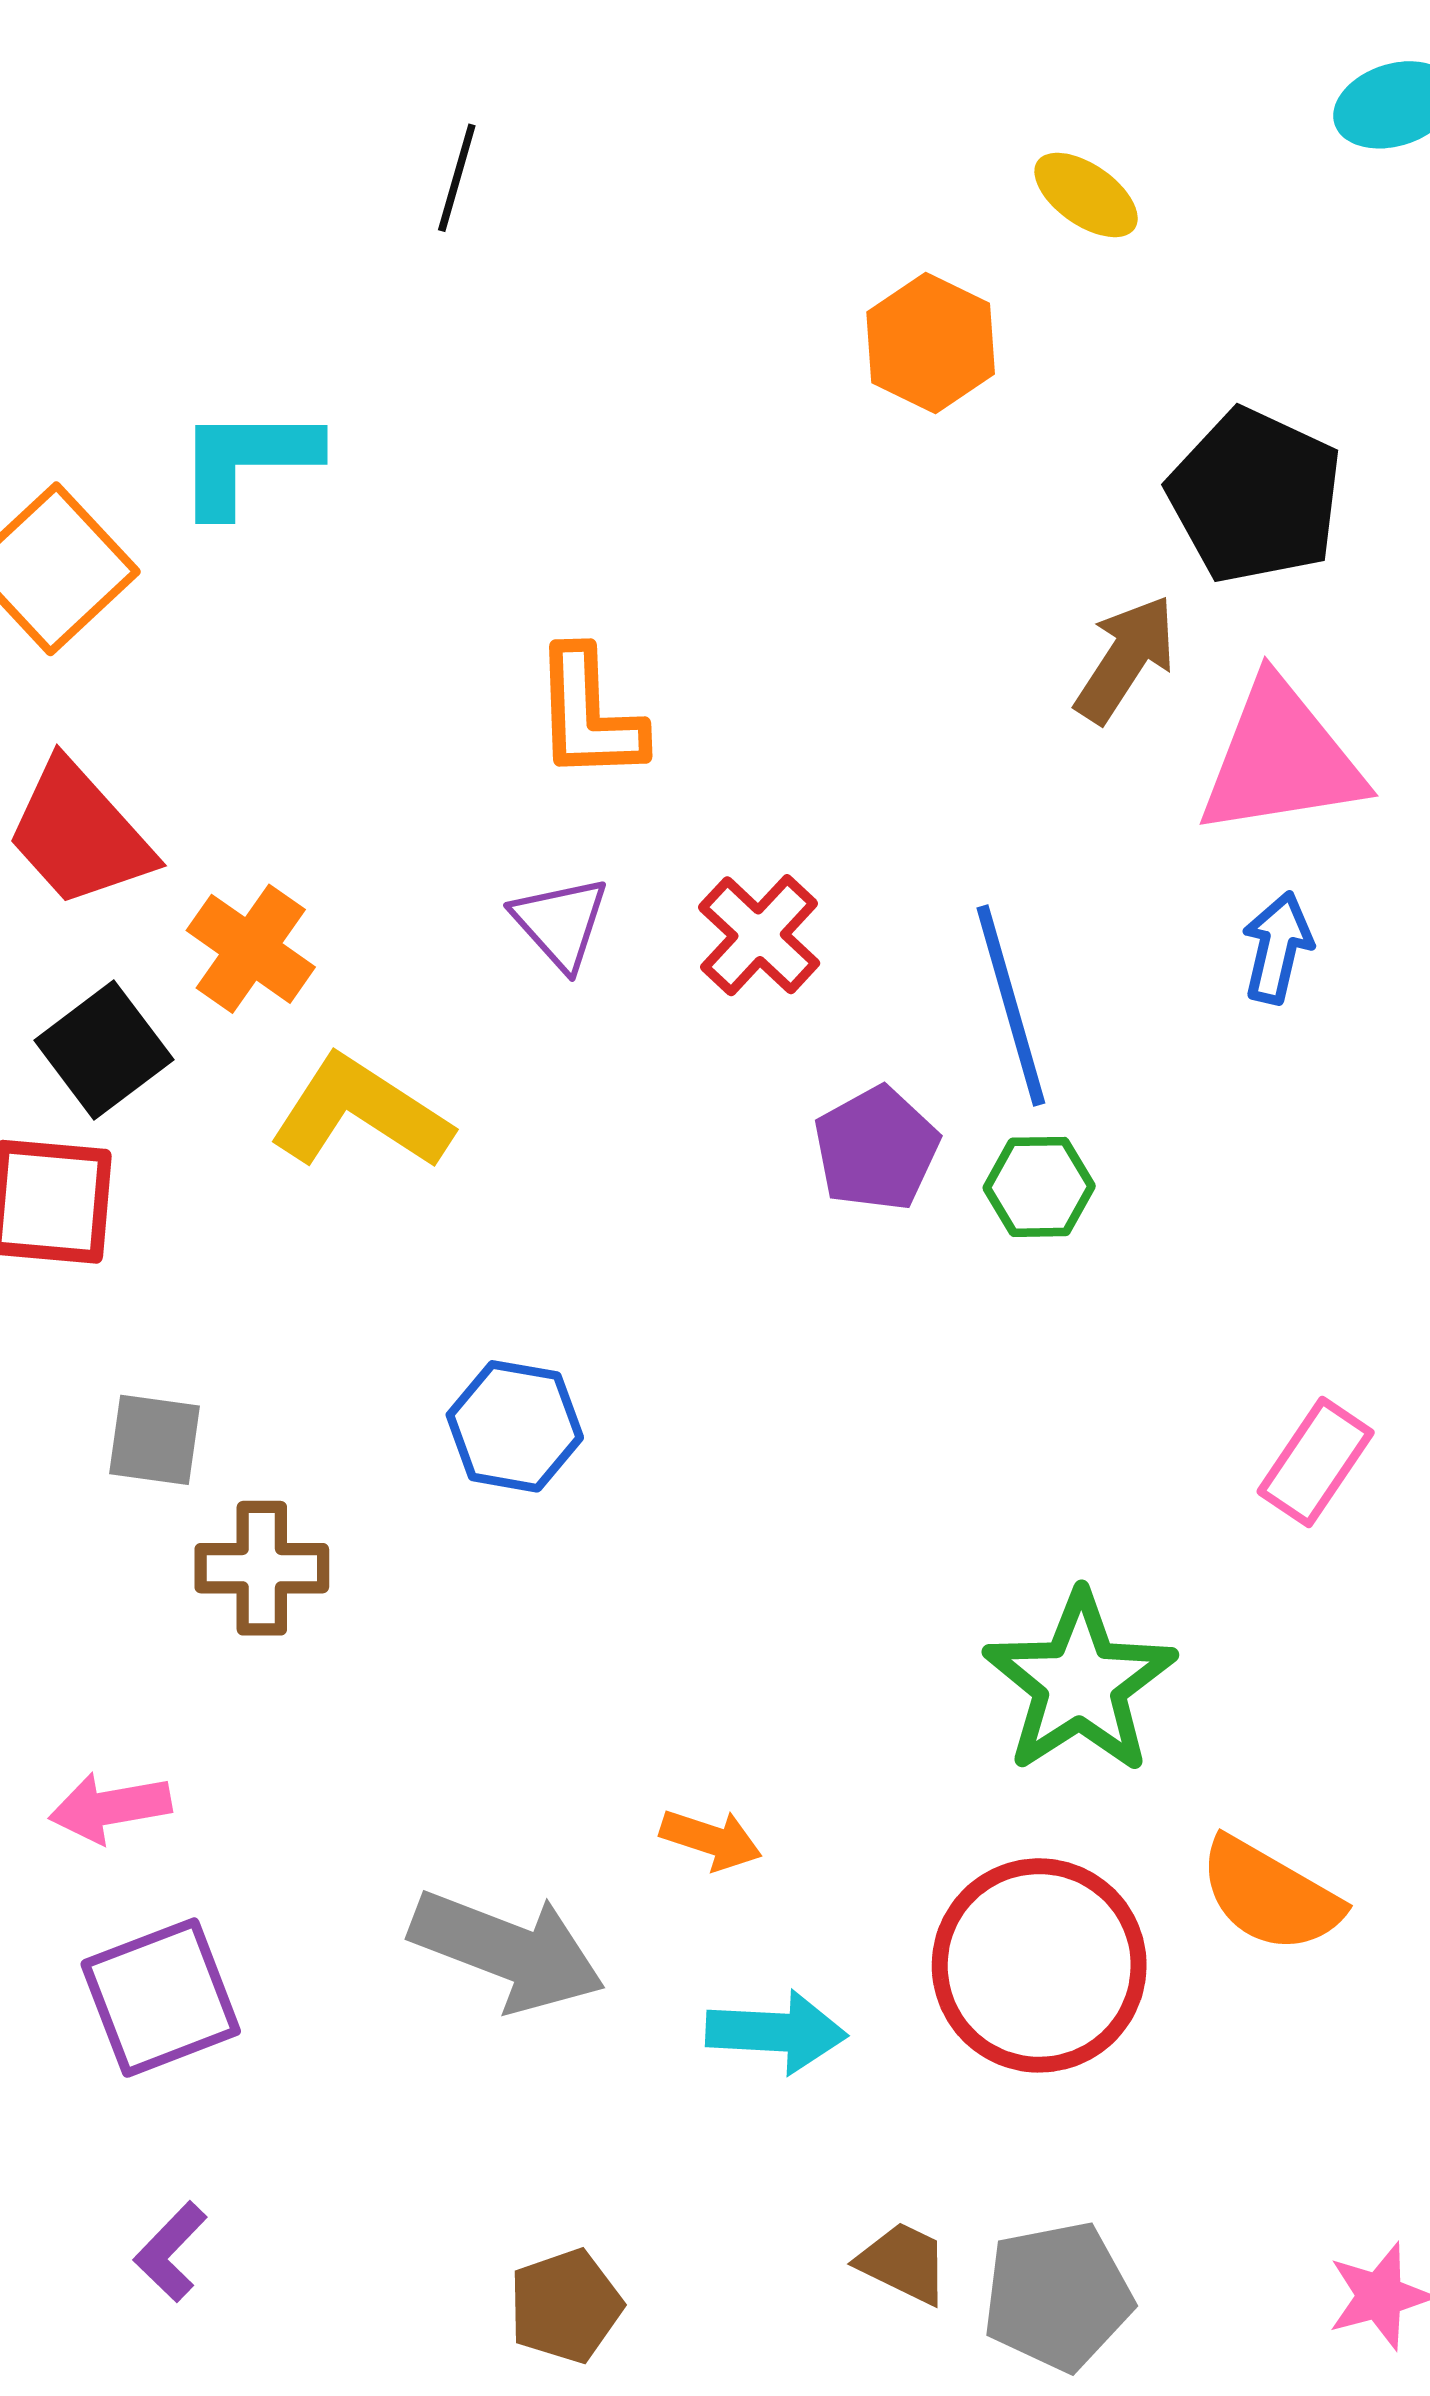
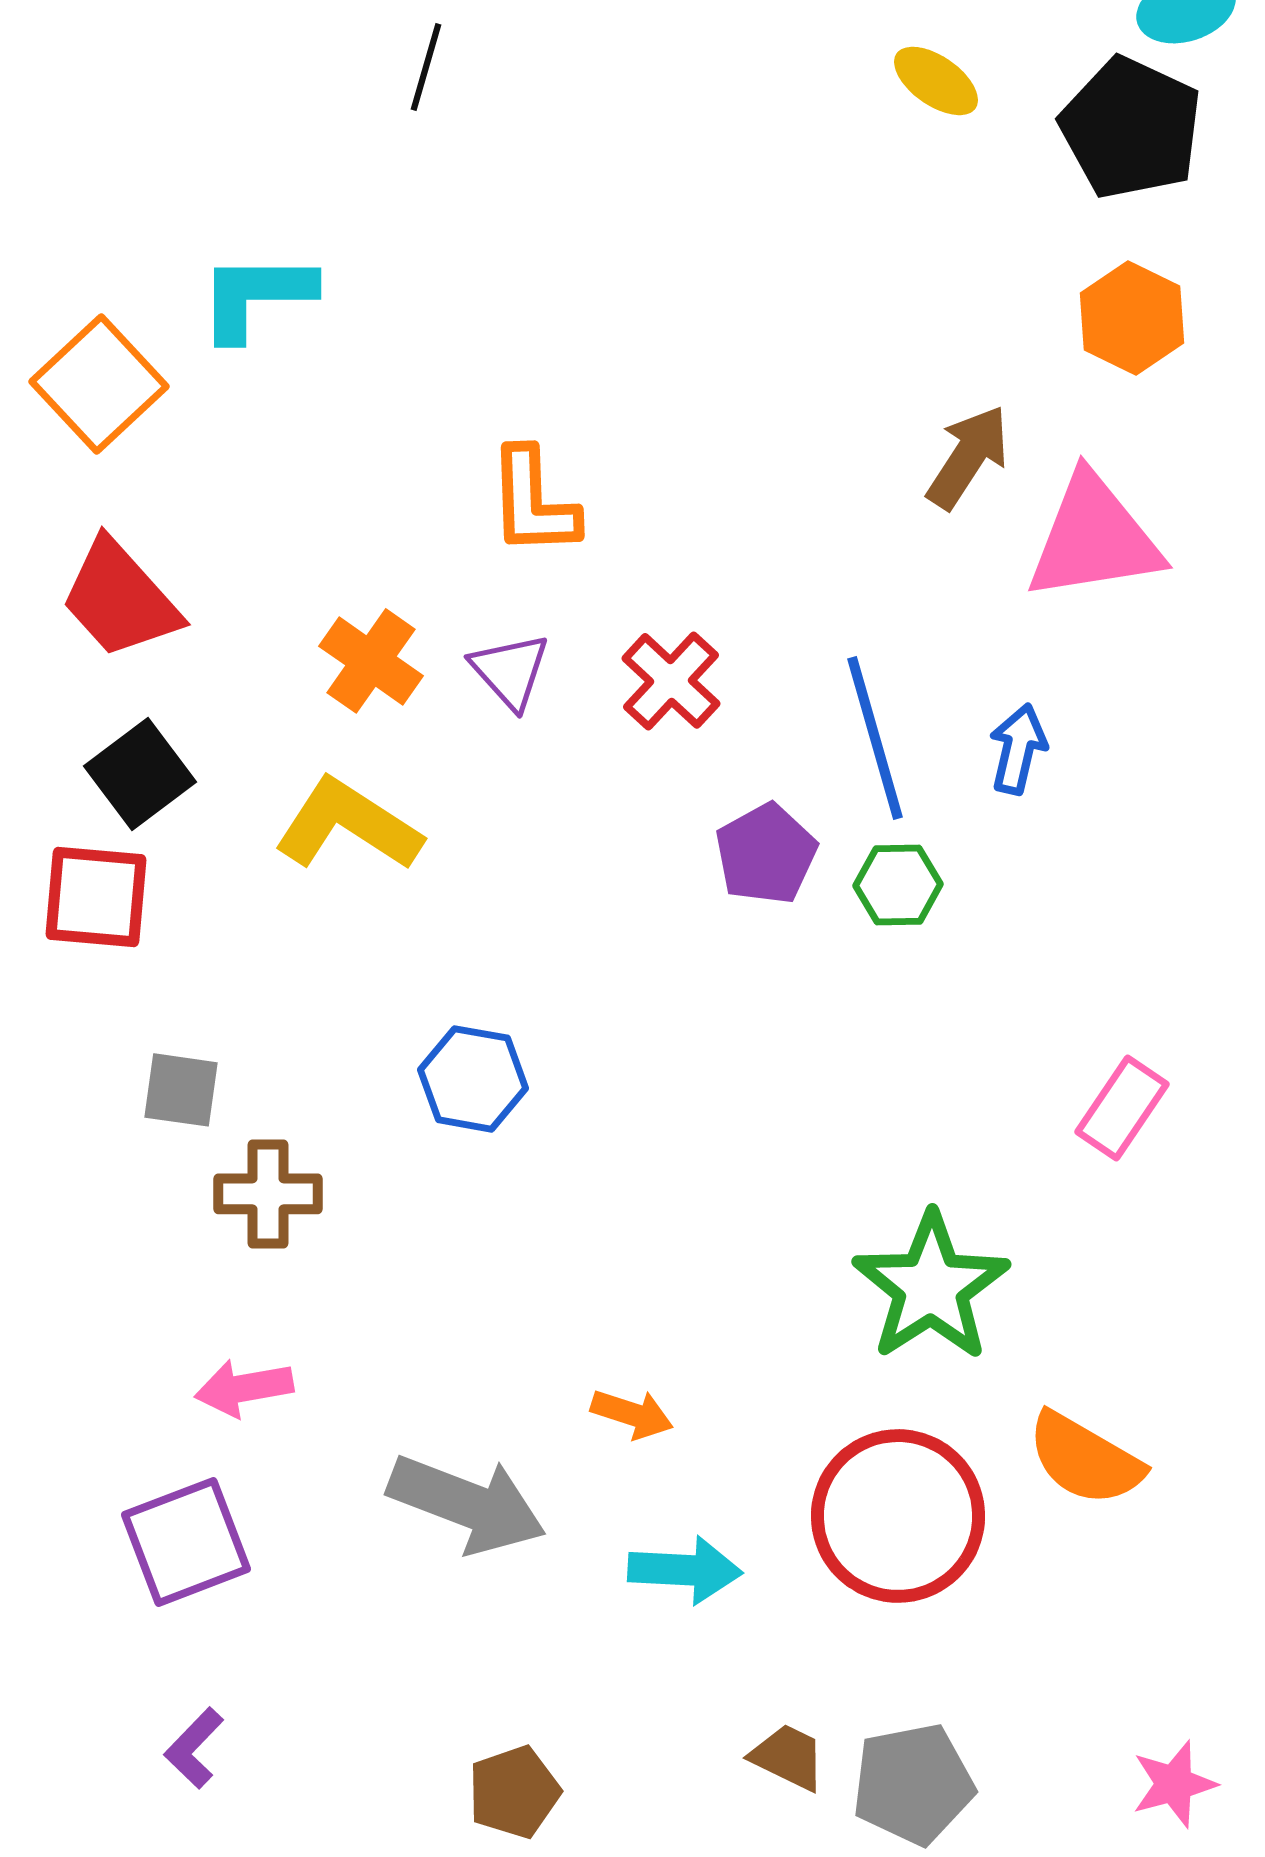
orange hexagon: (931, 343) -> (1132, 318), moved
black pentagon: (1255, 496) -> (1131, 128), moved
blue arrow: (1277, 948) -> (1018, 749), moved
orange cross: (251, 949) -> (371, 661), moved
pink arrow: (110, 1808) -> (244, 1388), moved

